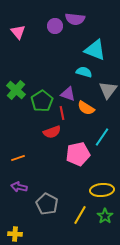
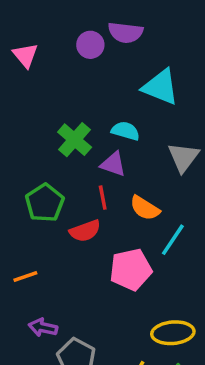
cyan semicircle: (84, 72) -> (125, 131), moved
green cross: (16, 90) -> (75, 140), moved
green pentagon: (42, 101) -> (45, 203), moved
orange semicircle: (86, 108) -> (145, 208), moved
purple arrow: (19, 187) -> (43, 327), moved

